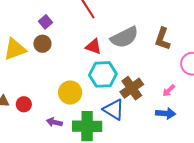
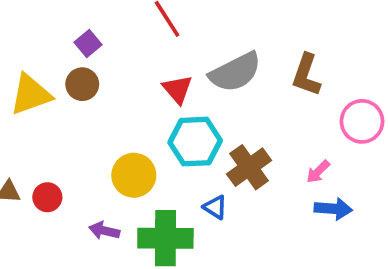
red triangle: (93, 46) -> (177, 89), turned 30
blue triangle: (114, 110) -> (215, 207), size x0.6
blue arrow: (166, 113) -> (333, 209), moved

